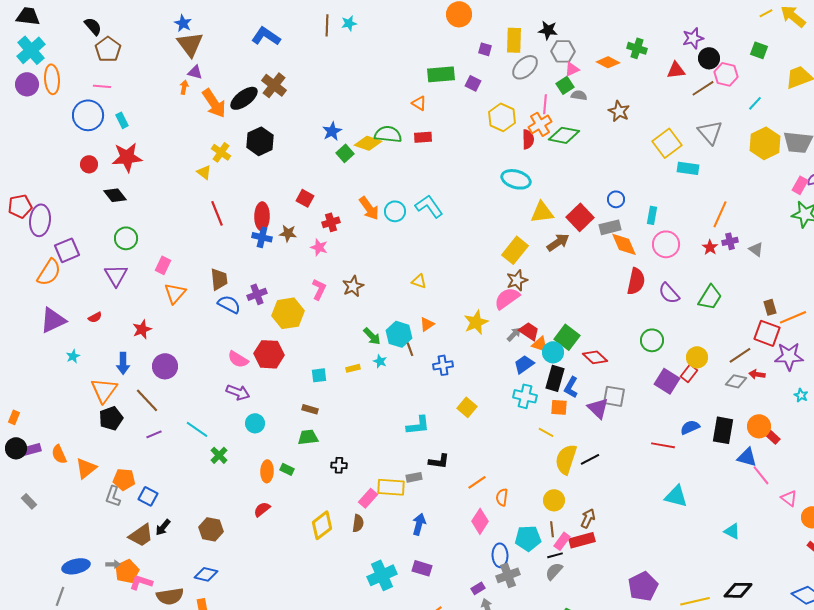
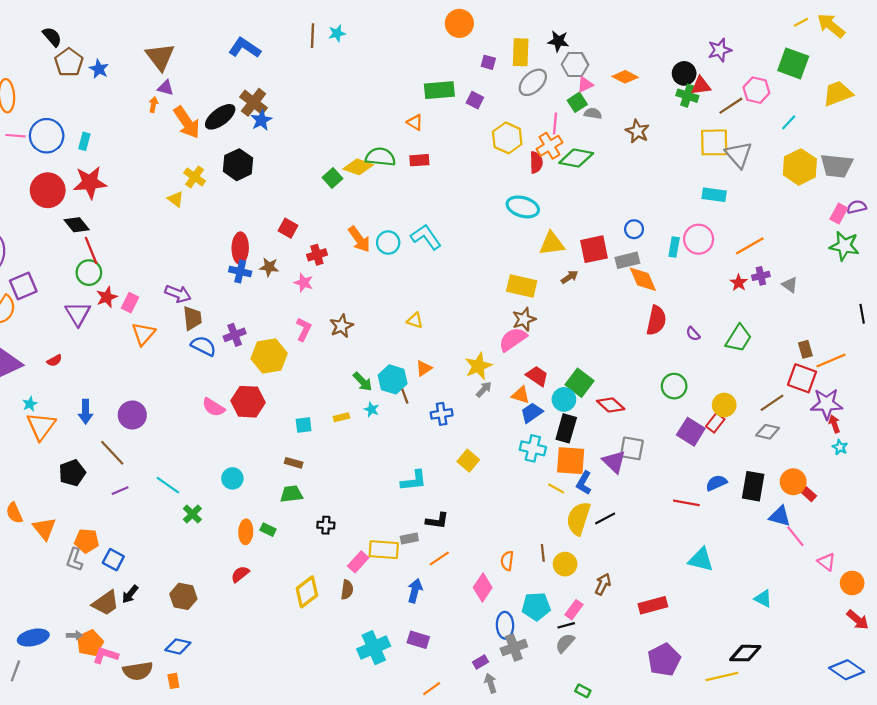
blue star: (183, 23) -> (99, 69), moved
green cross: (637, 48) -> (687, 96), moved
green square: (759, 50) -> (793, 63), size x1.6
black circle: (709, 58) -> (684, 73), moved
pink line: (102, 86) -> (15, 136), moved
cyan rectangle: (122, 120) -> (84, 141), turned 42
blue star: (332, 131) -> (261, 120), moved
yellow square: (667, 143) -> (714, 142), moved, turned 36
red circle: (89, 164) -> (48, 190), size x1.8
red line: (217, 213) -> (91, 250), moved
orange line: (720, 214) -> (750, 246), turned 36
red square: (580, 217) -> (594, 249), turned 32
brown arrow: (558, 242) -> (570, 277), size x0.7
pink circle: (666, 244) -> (699, 239), moved
yellow rectangle: (515, 250) -> (522, 286), turned 64
purple semicircle: (669, 293) -> (693, 334), size x0.6
red star: (142, 329) -> (107, 297), moved
gray arrow: (514, 334) -> (484, 389), moved
orange triangle: (540, 344) -> (521, 395), moved
red arrow: (757, 374) -> (834, 424), moved, turned 63
blue L-shape: (571, 387) -> (584, 483), moved
orange triangle: (104, 390) -> (41, 426), moved
purple arrow: (238, 392) -> (178, 294), moved
orange square: (559, 407) -> (571, 461), size x1.6
orange triangle: (86, 468) -> (44, 528), turned -30
orange line: (477, 482) -> (439, 559), moved
brown line: (552, 529) -> (543, 553), moved
red rectangle: (582, 540) -> (653, 605), moved
black diamond: (738, 590) -> (745, 653), moved

